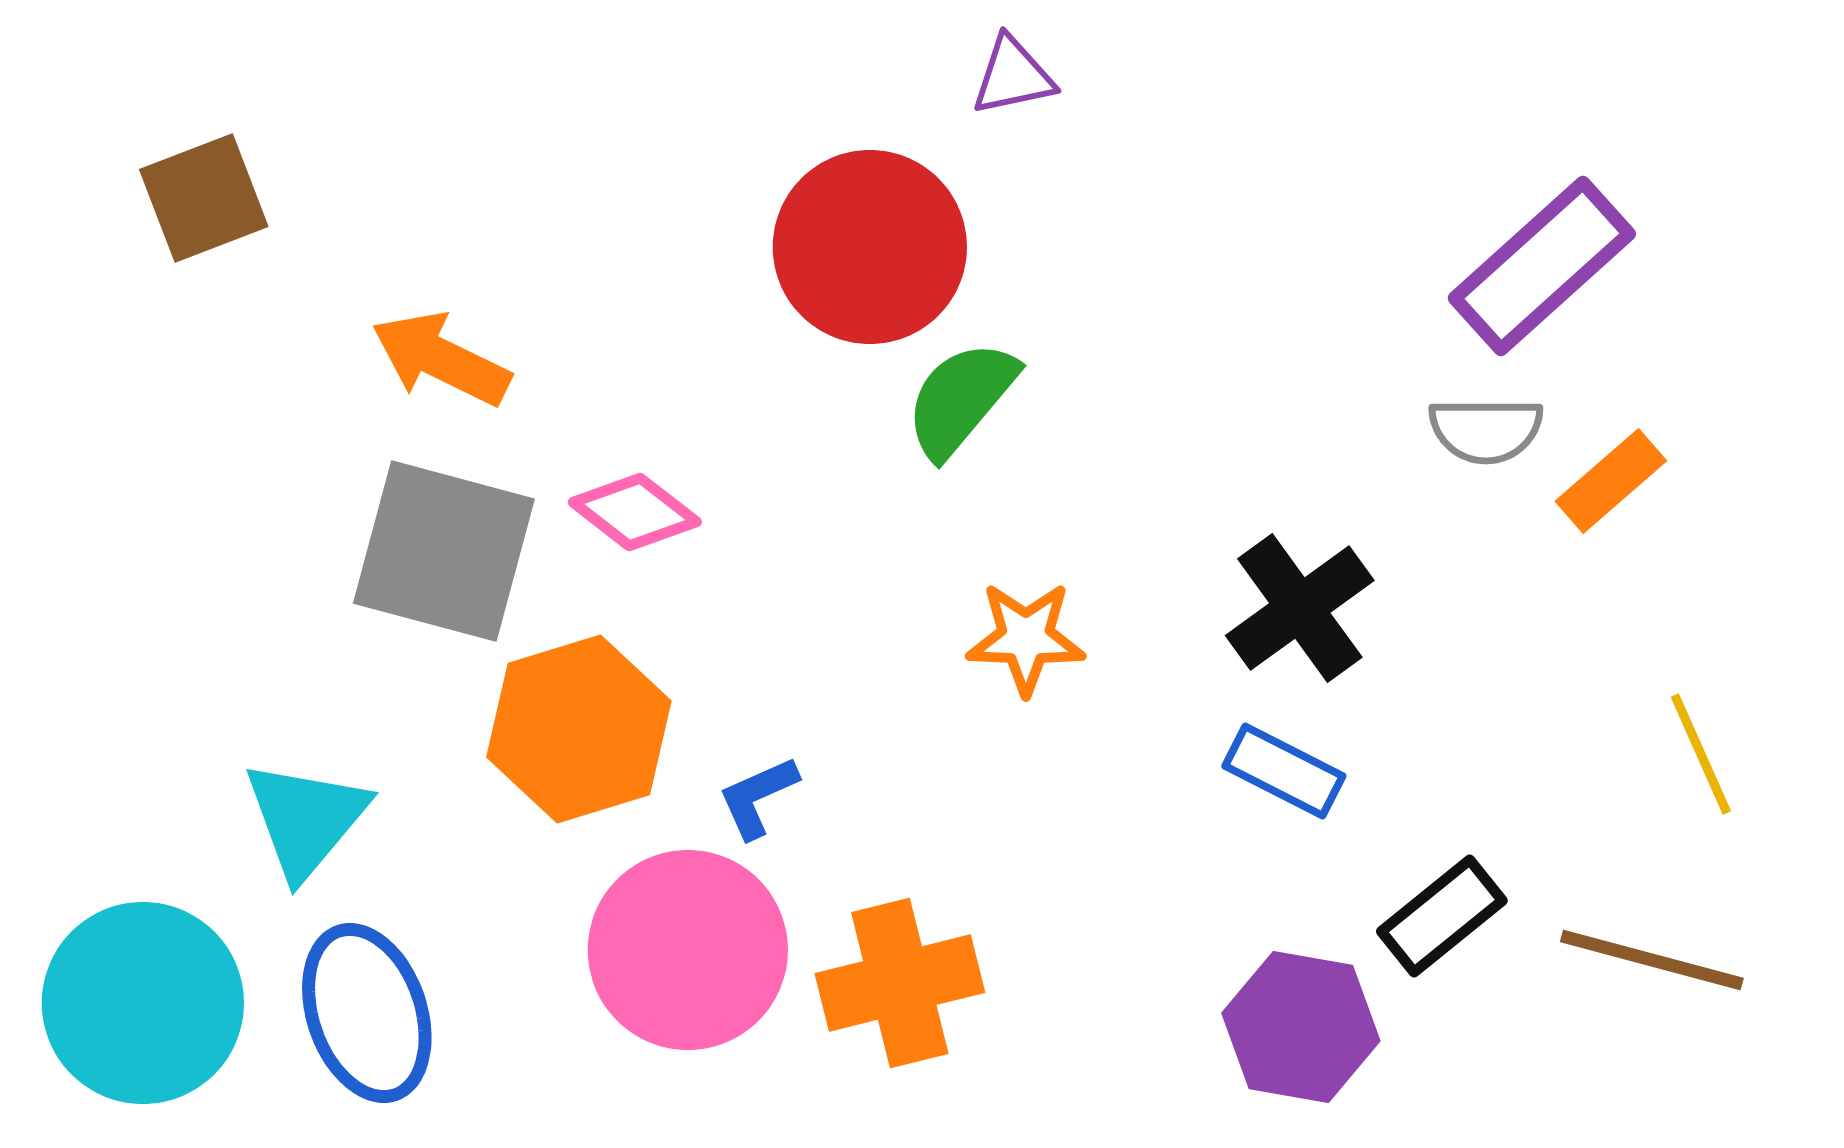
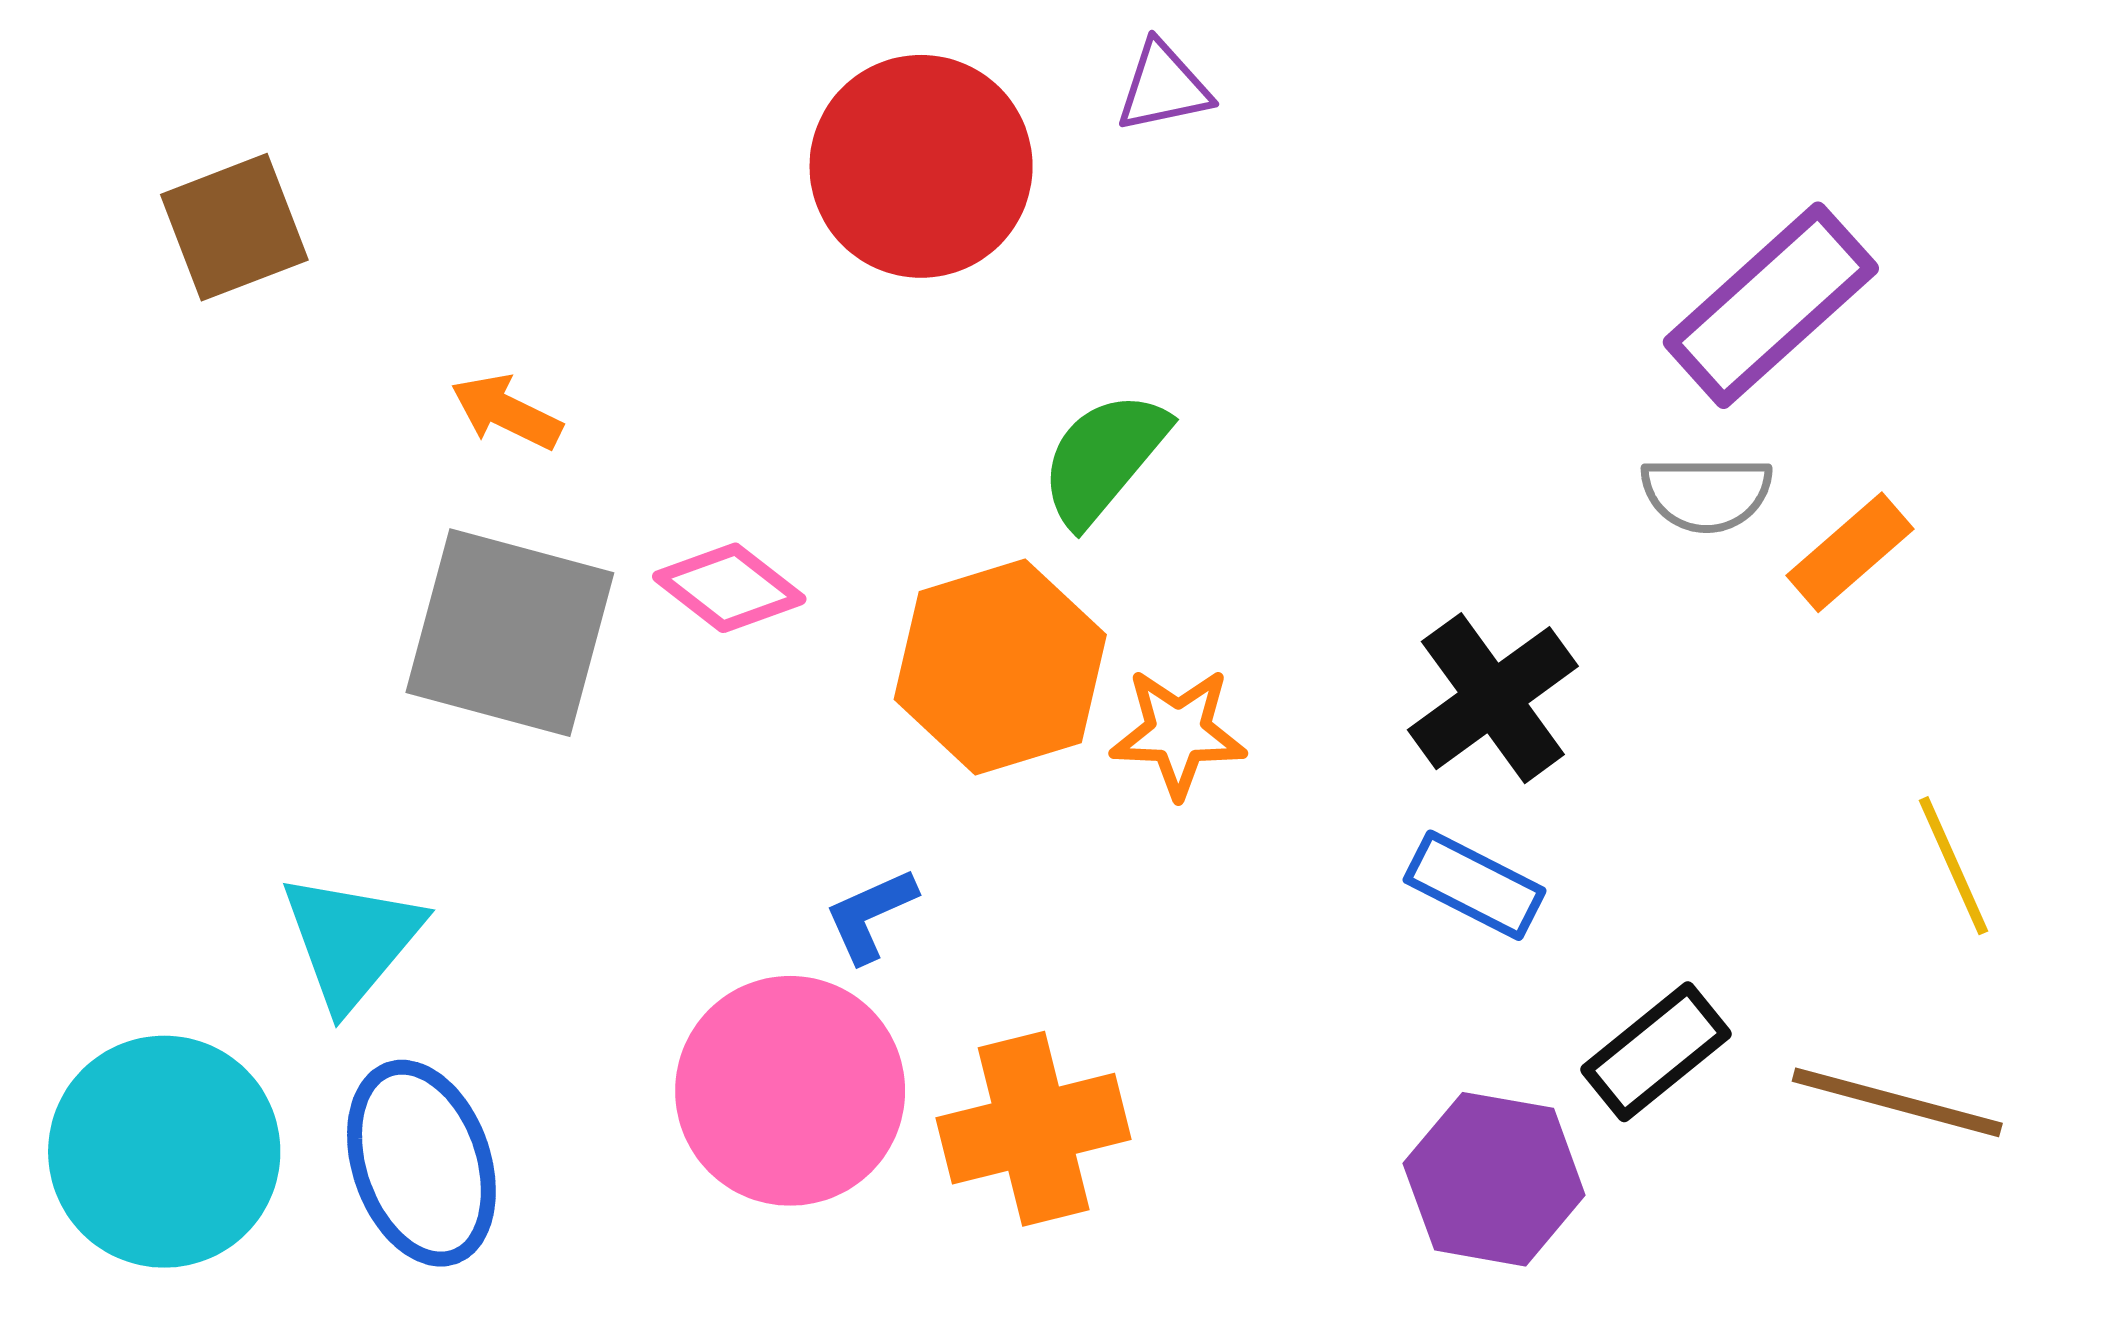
red circle: (870, 247) -> (921, 166), moved
orange arrow: (441, 359) -> (506, 412), size x0.7
orange hexagon: (579, 729) -> (1000, 667), moved

